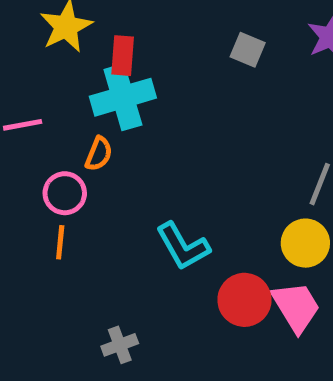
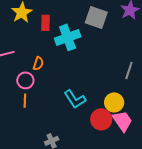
gray square: (248, 50) -> (96, 17), size x1.6
cyan cross: (123, 97) -> (68, 37), moved
yellow circle: (305, 243) -> (114, 102), moved

